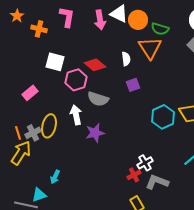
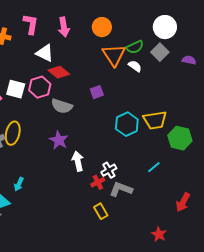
white triangle: (119, 14) -> (45, 53), moved
green semicircle: (160, 29) -> (135, 47), moved, turned -42
white semicircle: (126, 59) -> (135, 66), moved, turned -48
white square: (55, 62) -> (16, 89), moved
white arrow: (76, 115) -> (78, 161), moved
purple star: (95, 133) -> (59, 140), turned -30

